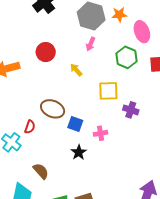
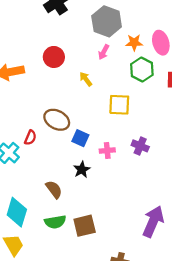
orange star: (119, 15) -> (134, 43), moved
purple cross: (131, 110) -> (140, 146), moved
brown semicircle: (41, 171) -> (54, 189), moved

